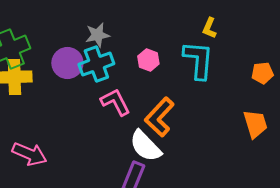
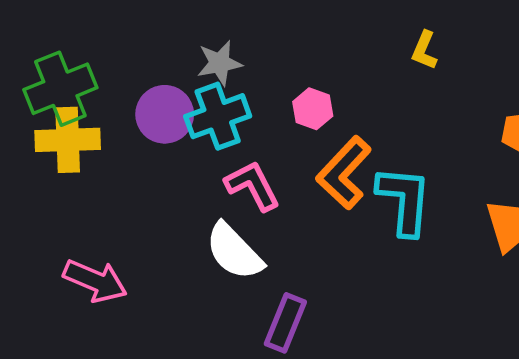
cyan L-shape: (198, 60) -> (404, 200), moved
orange L-shape: (159, 117) -> (344, 173), moved
white semicircle: (145, 146) -> (234, 252), moved

